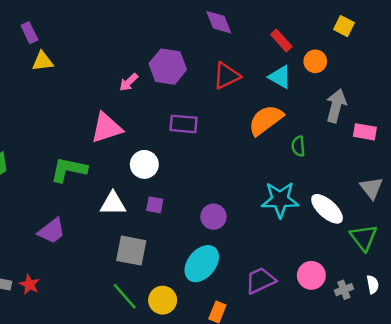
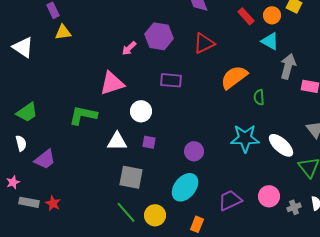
orange circle: (315, 61) -> (272, 15), moved
cyan triangle: (280, 77) -> (270, 41), moved
purple trapezoid: (52, 231) -> (45, 159), moved

